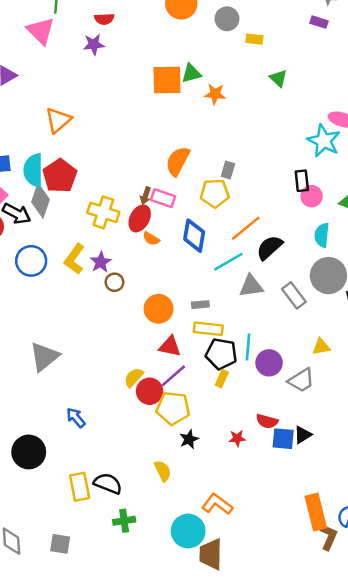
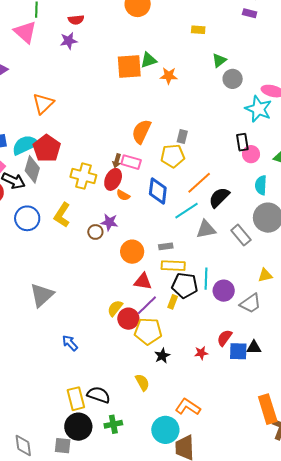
gray circle: (227, 19) -> (233, 79), moved
green triangle: (278, 78) -> (219, 60), turned 42
cyan semicircle: (33, 170) -> (25, 145), turned 68
purple star: (101, 262) -> (109, 222), moved, turned -30
yellow rectangle: (222, 379) -> (173, 302), moved
red semicircle: (267, 421) -> (225, 338), turned 114
black triangle: (303, 435) -> (254, 347), turned 35
black circle: (29, 452) -> (78, 427), moved

